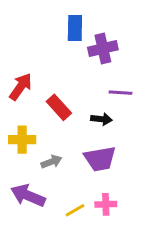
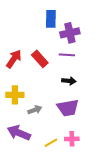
purple line: (121, 93) -> (67, 55), moved
red rectangle: (59, 107) -> (40, 59), moved

